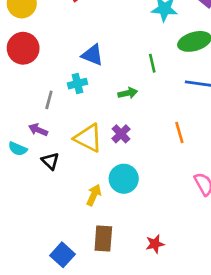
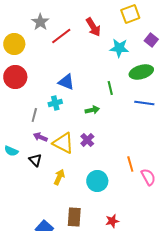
purple arrow: (38, 130) -> (40, 137), moved
orange line: (179, 132) -> (130, 164), moved
cyan circle: (124, 179) -> (97, 181), moved
yellow arrow: (94, 195) -> (59, 177), moved

